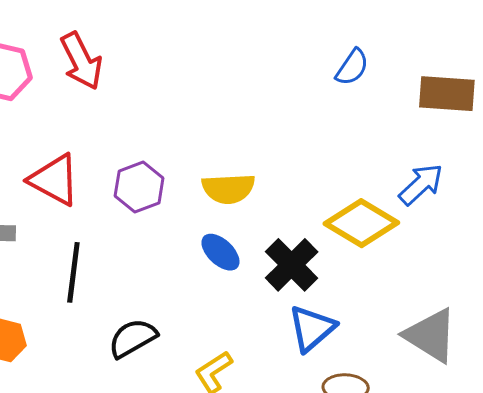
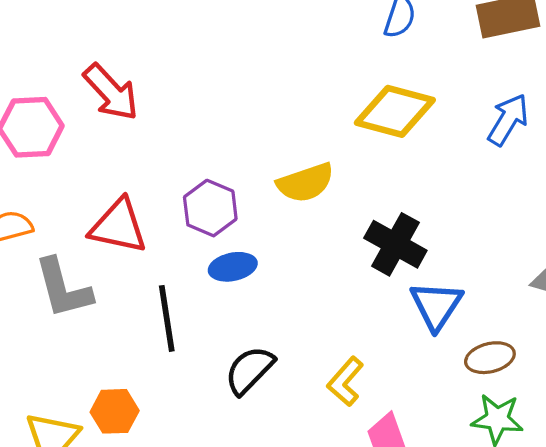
yellow diamond: (361, 223) -> (395, 111), moved
blue ellipse: (220, 252) -> (233, 267), moved, turned -39

